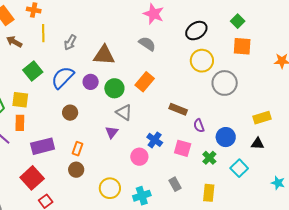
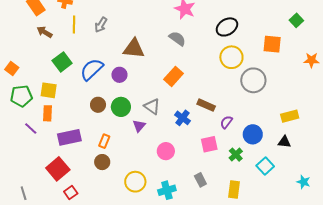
green square: (238, 21) -> (296, 20), moved
gray arrow: (70, 43) -> (101, 25), moved
green circle: (114, 88) -> (121, 107), moved
purple semicircle: (199, 126) -> (226, 122), turned 56
blue cross: (155, 140) -> (182, 118), moved
pink square: (183, 148) -> (209, 144), turned -30

